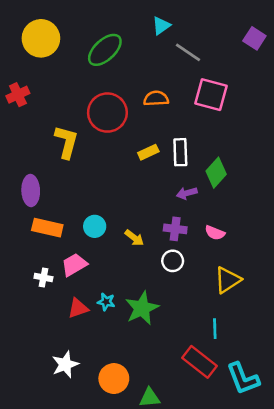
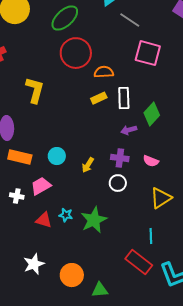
orange semicircle: (156, 98) -> (104, 72), moved
red circle: (107, 113) -> (76, 53), moved
yellow arrow: (134, 238) -> (88, 165), turned 84
red triangle: (78, 308) -> (44, 220), turned 36

